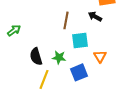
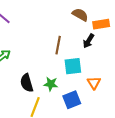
black arrow: (95, 16) -> (89, 41), turned -88

